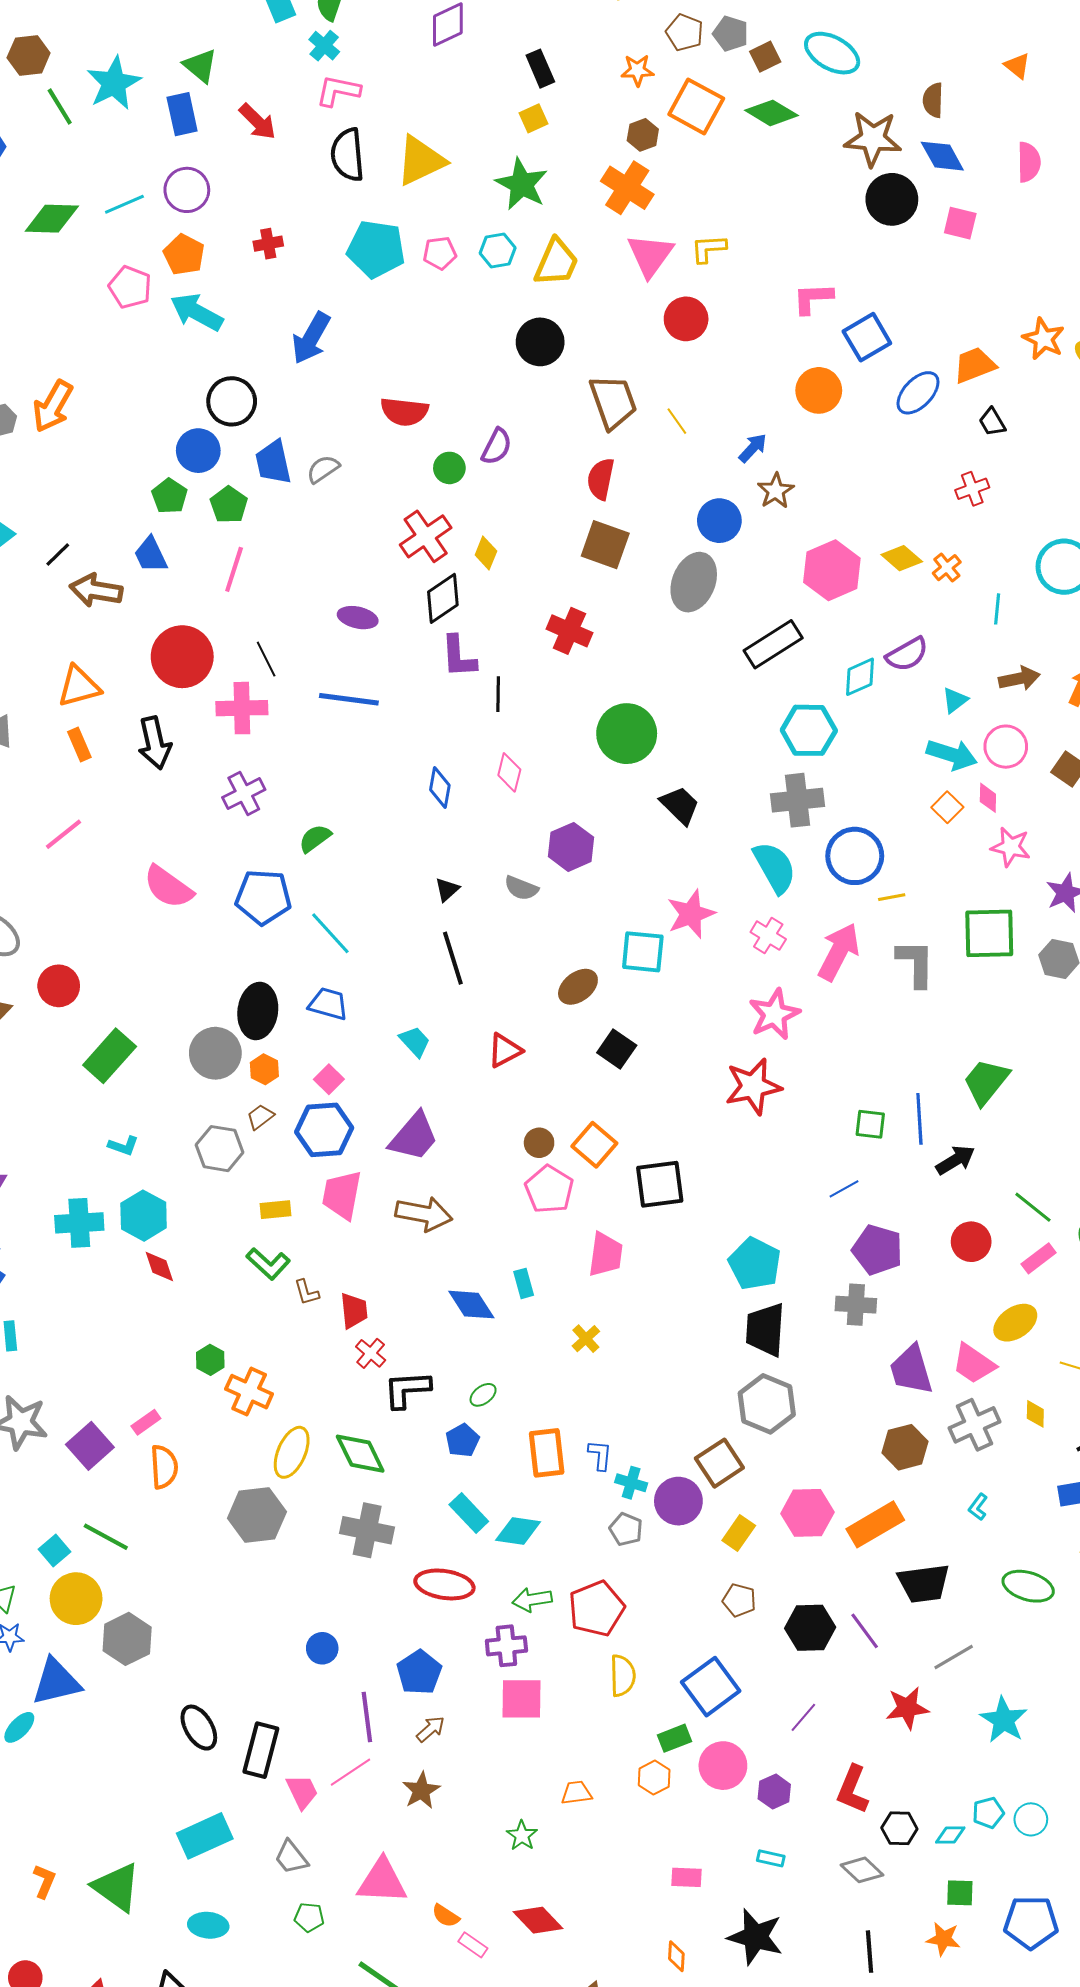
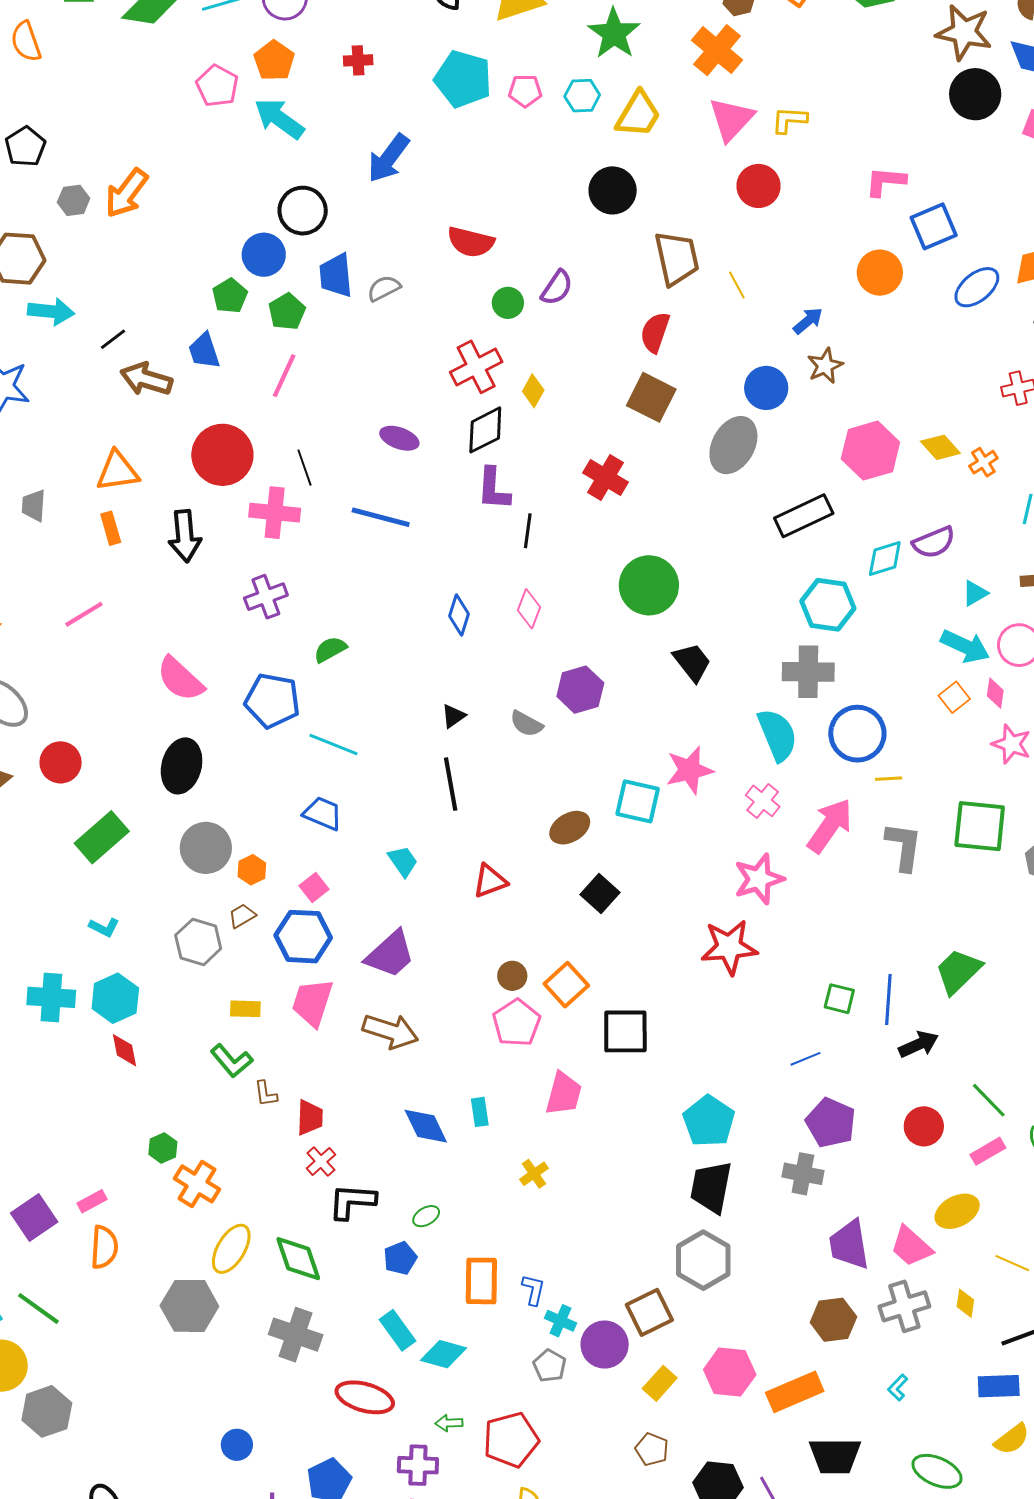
cyan line: (330, 933) -> (333, 744), turned -33
black ellipse: (258, 1011) -> (182, 766), moved
green arrow: (532, 1600) -> (449, 1423), size x0.7

